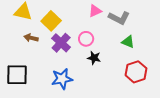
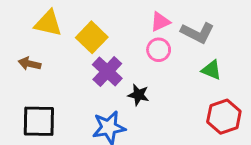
brown arrow: (31, 38) -> (30, 64), moved
pink circle: (86, 39) -> (159, 50), moved
black star: (94, 58) -> (138, 95), moved

